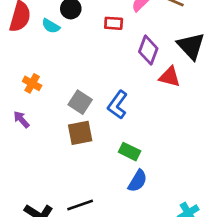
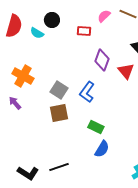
purple diamond: (148, 50) -> (102, 60), moved
red triangle: (170, 77) -> (126, 71), turned 36
orange cross: (32, 83) -> (23, 76), size x1.5

